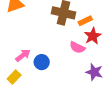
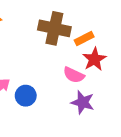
purple star: (94, 72) -> (83, 102), moved

